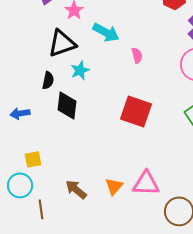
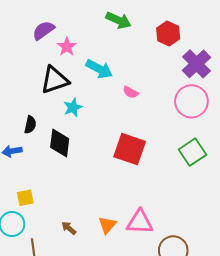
pink semicircle: (137, 55) -> (131, 92), turned 133
black semicircle: (48, 80) -> (30, 125), moved
brown arrow: (76, 189) -> (69, 228), size x0.7

